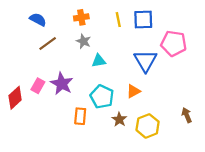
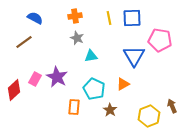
brown line: (48, 43) -> (24, 42), moved
yellow hexagon: (148, 126) -> (149, 116), moved

